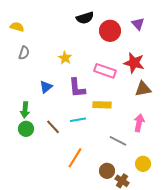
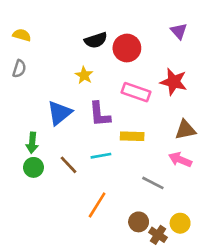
black semicircle: (85, 18) -> (96, 40), moved
red circle: (110, 31) -> (127, 48), moved
gray semicircle: (24, 53) -> (19, 69), moved
blue triangle: (46, 87) -> (59, 113), size x1.5
brown triangle: (143, 89) -> (185, 130), moved
pink arrow: (139, 123) -> (180, 160), turned -78
yellow circle: (143, 164) -> (180, 223), moved

